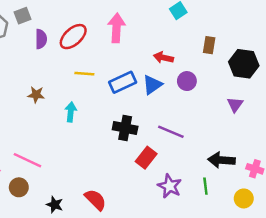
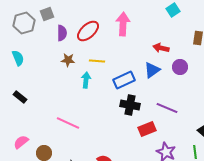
blue rectangle: (123, 82) -> (124, 80), moved
brown star: (36, 95) -> (68, 60), moved
cyan arrow: (71, 112) -> (86, 80), moved
red rectangle: (146, 158) -> (147, 129), turned 30
pink line: (27, 160) -> (68, 123), moved

